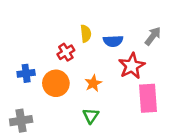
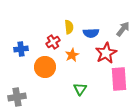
blue cross: (26, 73) -> (21, 49), moved
orange star: (93, 83) -> (72, 55), moved
green triangle: (91, 116) -> (80, 89), moved

